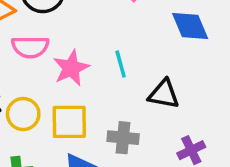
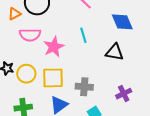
cyan line: (121, 64) -> (83, 35), moved
black triangle: (164, 94) -> (115, 52), moved

